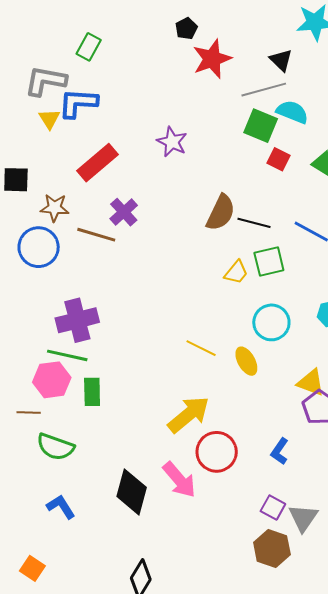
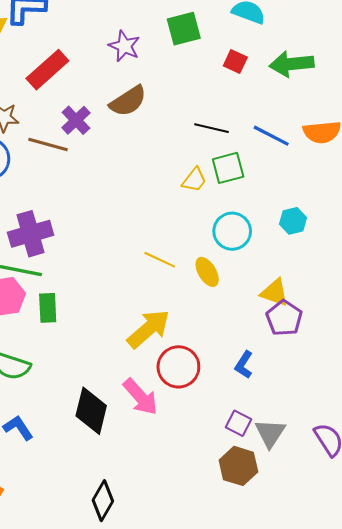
green square: (261, 126) -> (184, 29), moved, turned -36
brown semicircle: (221, 213) -> (128, 101), moved, turned 33

